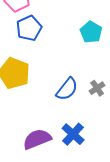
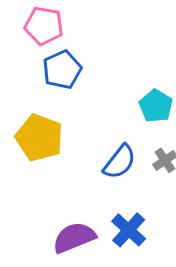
cyan pentagon: (91, 32) -> (156, 106), moved

